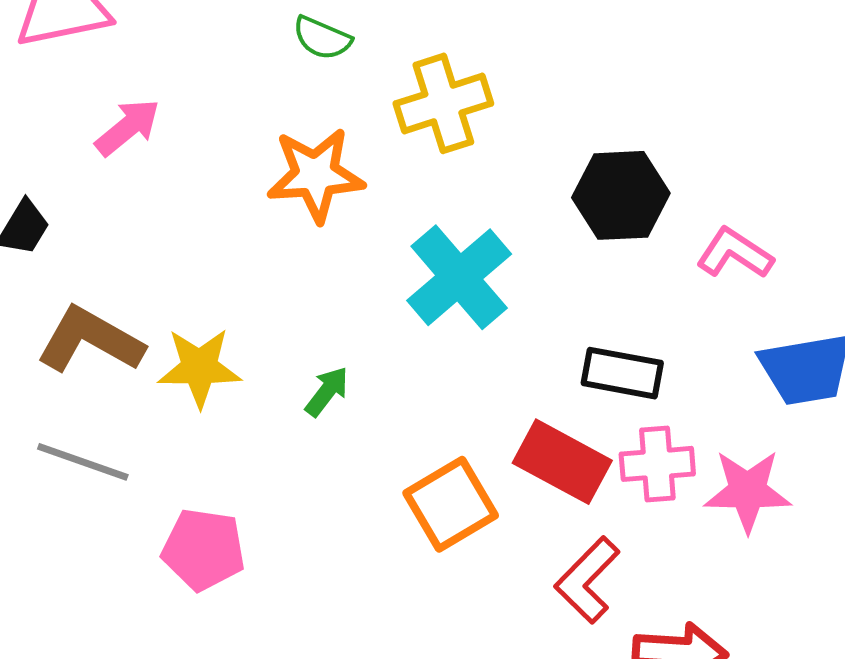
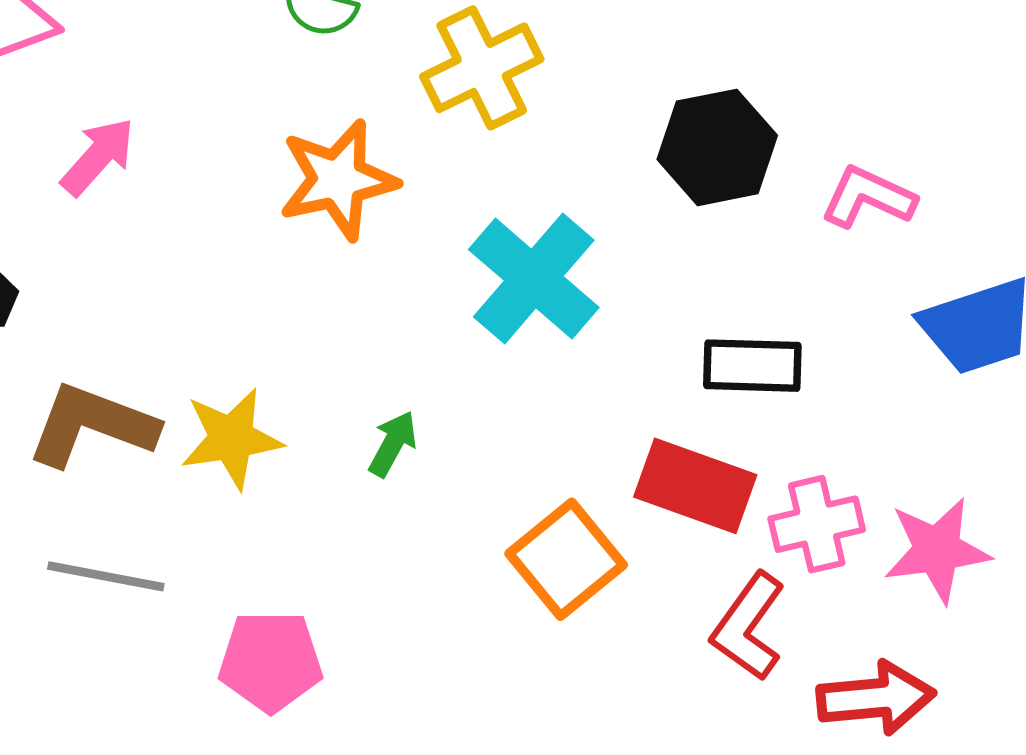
pink cross: (657, 464) -> (817, 524), moved
pink star: (748, 491) -> (937, 550), moved

